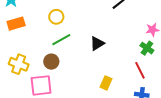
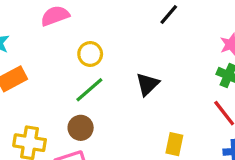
yellow circle: (56, 17) -> (90, 54), moved

